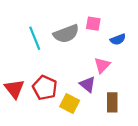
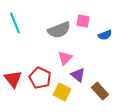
cyan line: (35, 38) -> (15, 23), moved
pink triangle: (102, 65) -> (65, 58), moved
brown rectangle: (112, 102) -> (100, 91), turned -42

